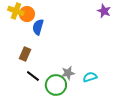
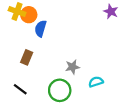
gray star: (68, 73) -> (72, 67), moved
black line: (33, 76) -> (20, 89), moved

